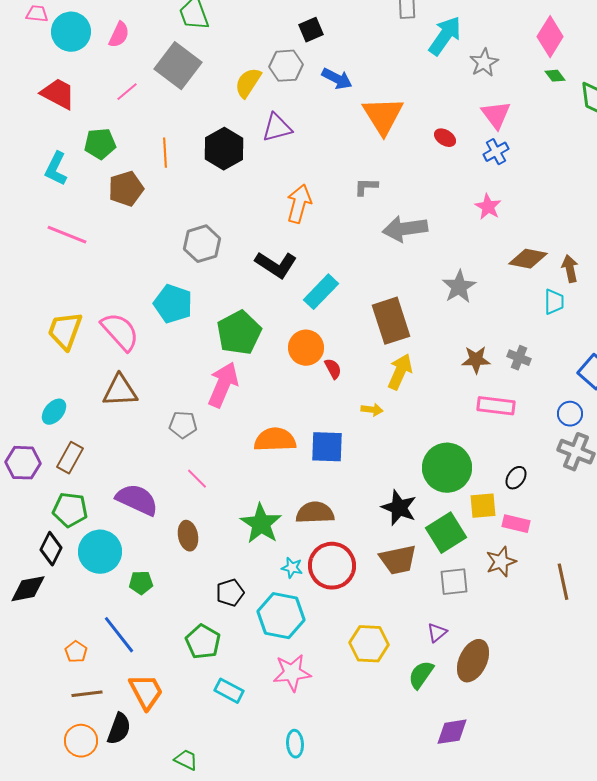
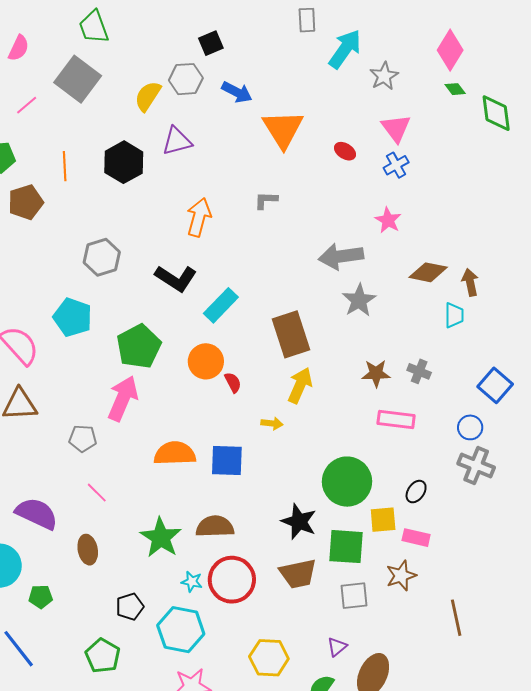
gray arrow: (405, 229) -> (341, 256), moved
green square: (446, 533) -> (346, 547), turned 36
brown line: (563, 582) -> (456, 618), moved

